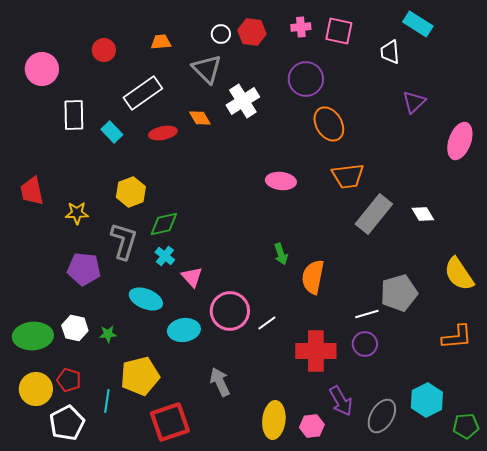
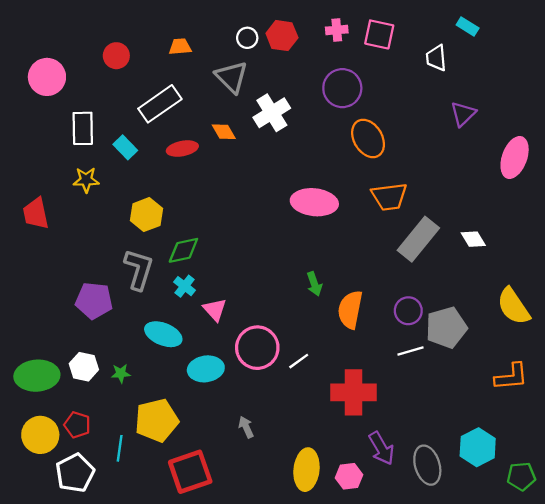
cyan rectangle: (418, 24) -> (468, 27), size x0.7
pink ellipse: (281, 181) -> (314, 202), size x1.4
yellow star: (77, 213) -> (86, 180), moved
purple circle: (365, 344) -> (408, 311), moved
gray arrow: (220, 382) -> (246, 427), size x0.7
gray ellipse: (382, 416) -> (427, 465), turned -48

